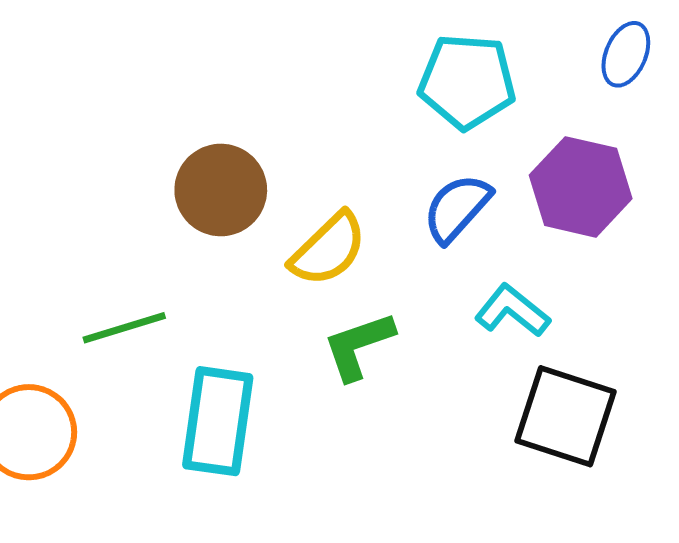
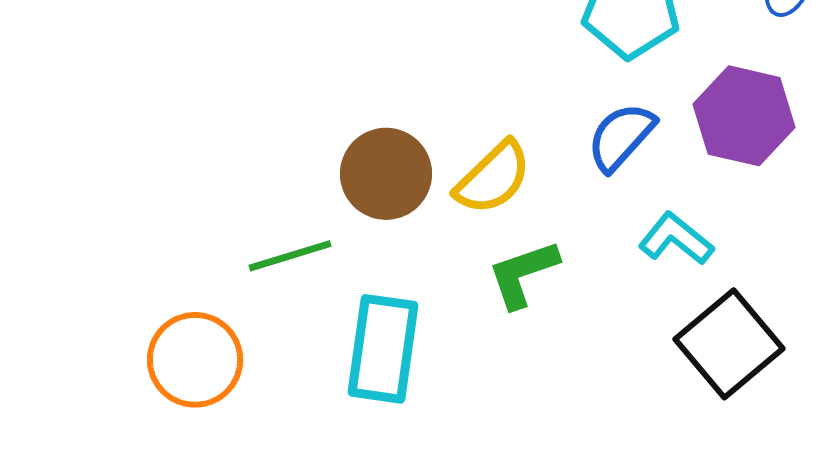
brown circle: (221, 190) -> (386, 174), moved
black square: (566, 416) -> (729, 344), turned 32

